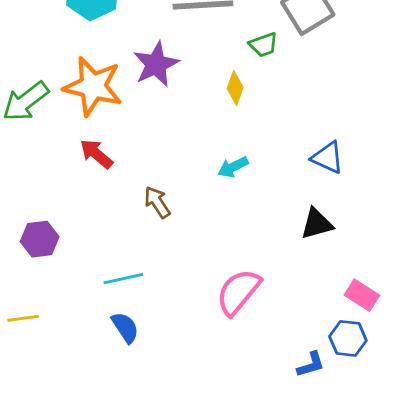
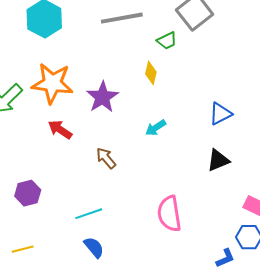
purple star: (156, 64) -> (102, 97), moved
blue triangle: (328, 158) -> (220, 114), turned -45
pink semicircle: (238, 292) -> (169, 214), turned -42

